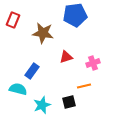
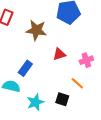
orange line: (84, 86) -> (77, 83), turned 56
black square: (69, 102) -> (62, 99), turned 32

